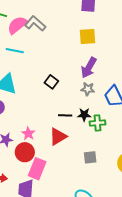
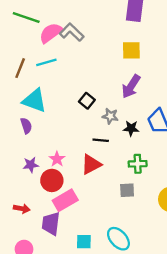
cyan line: (15, 51) -> (46, 62), turned -30
gray star: (88, 89) -> (110, 116), moved
black star: (84, 115) -> (131, 128), moved
green cross: (97, 123) -> (138, 164), moved
pink rectangle: (37, 169) -> (65, 200), turned 35

